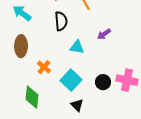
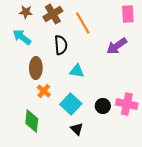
purple arrow: (104, 34) -> (117, 46), moved, size x1.5
brown ellipse: (21, 46) -> (36, 68), moved

